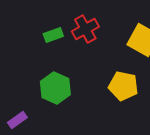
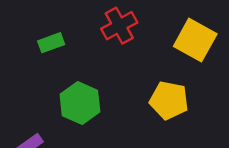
green rectangle: (53, 35) -> (51, 43), moved

